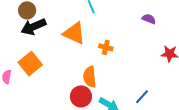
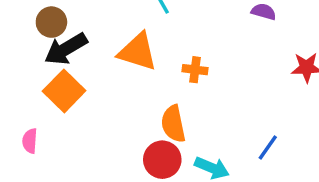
orange square: (30, 64) -> (64, 91), moved

